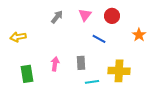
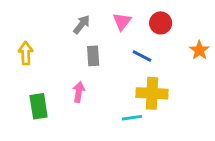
yellow arrow: (18, 37) -> (26, 53), turned 98
gray rectangle: (81, 63) -> (93, 56), moved
yellow cross: (119, 71) -> (152, 93), moved

